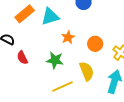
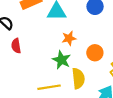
green star: (55, 60) -> (62, 60), moved

